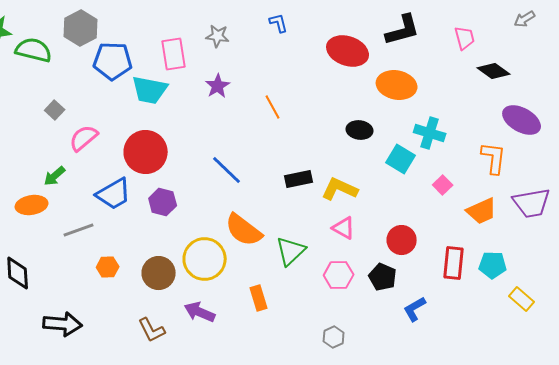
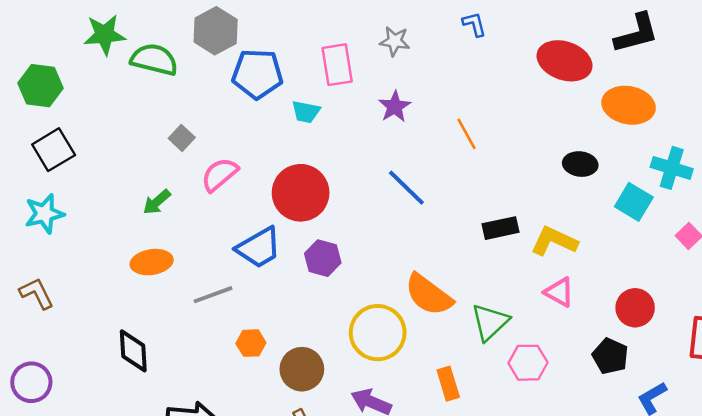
cyan trapezoid: (150, 90) -> (306, 112), size x0.6
blue line: (227, 170) -> (406, 188), moved
green arrow: (55, 176) -> (157, 202), moved
brown circle: (159, 273) -> (302, 369), moved
pink hexagon: (339, 275) -> (528, 363), moved

